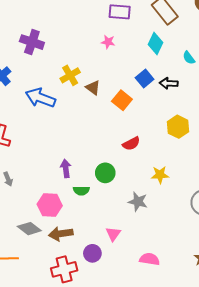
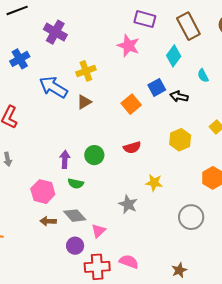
pink star: (108, 42) -> (128, 46), size x1.6
brown triangle: (93, 88) -> (84, 102), moved, turned 42
green circle: (105, 173) -> (94, 155), moved
gray diamond: (29, 229) -> (75, 216), moved
brown arrow: (61, 234) -> (48, 221), size x0.7
red cross: (64, 269) -> (97, 267), moved

